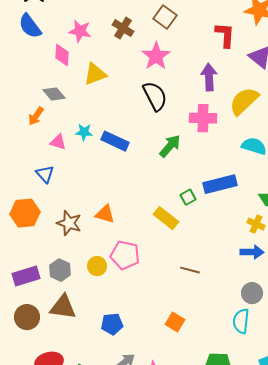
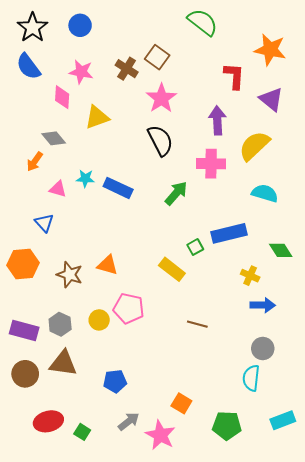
brown square: (165, 17) -> (157, 57), moved
yellow cross: (256, 224) -> (250, 276), moved
purple rectangle: (26, 276) -> (24, 331), turned 32
orange square: (175, 322) -> (181, 403), moved

